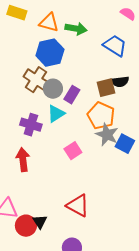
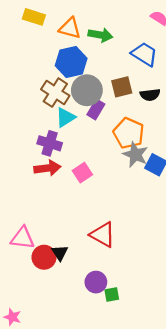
brown square: (106, 88) -> (122, 87), moved
gray circle: (53, 89) -> (87, 90), moved, size x1.4
cyan triangle: (56, 114) -> (65, 117), moved
pink square: (73, 151) -> (82, 173), moved
red arrow: (23, 160) -> (47, 168), moved, turned 90

